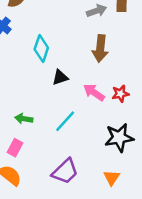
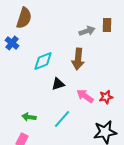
cyan diamond: (41, 48) -> (43, 61), turned 50
brown arrow: (100, 48) -> (78, 59), moved

